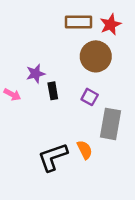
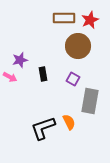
purple star: (36, 74) -> (20, 60), moved

